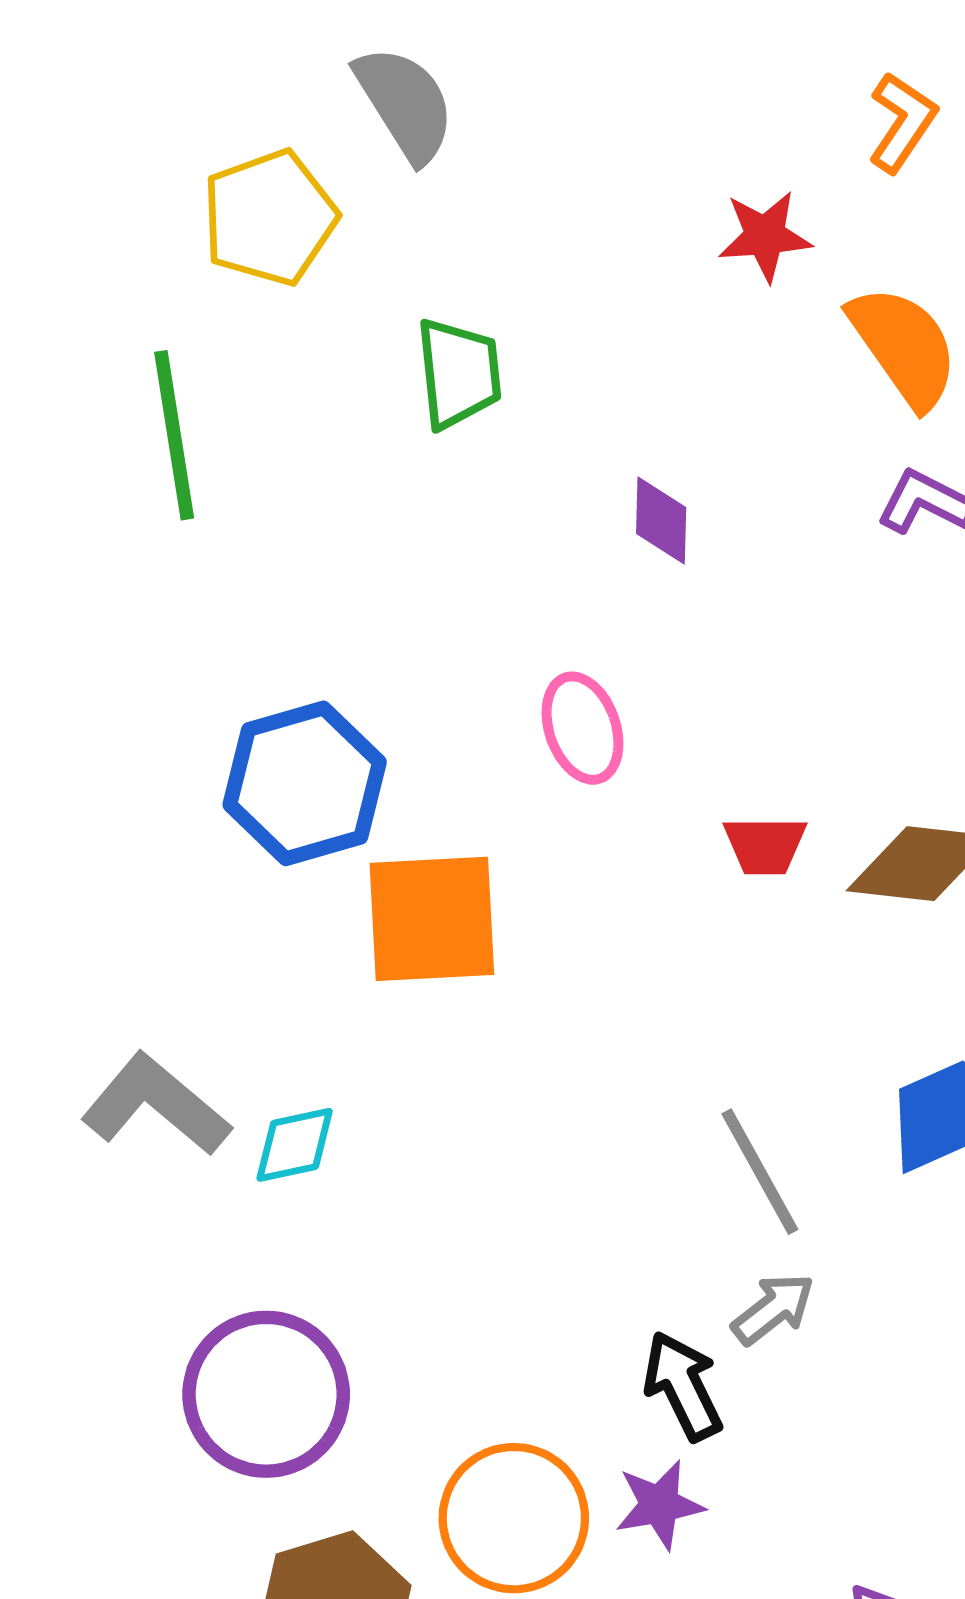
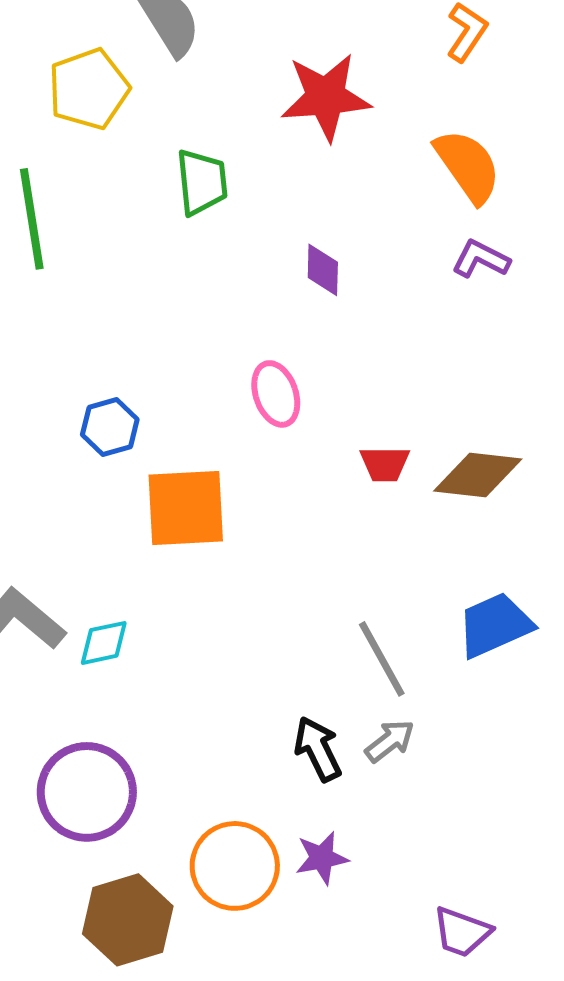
red star: (765, 236) -> (326, 97), moved, size x1.6
blue hexagon: (305, 783) -> (110, 427), size x0.6
black arrow: (683, 1386) -> (318, 749), moved

